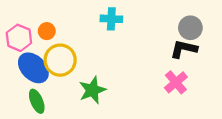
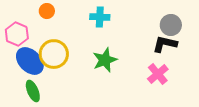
orange circle: (47, 31) -> (47, 11), moved
green star: (92, 90) -> (105, 60), moved

